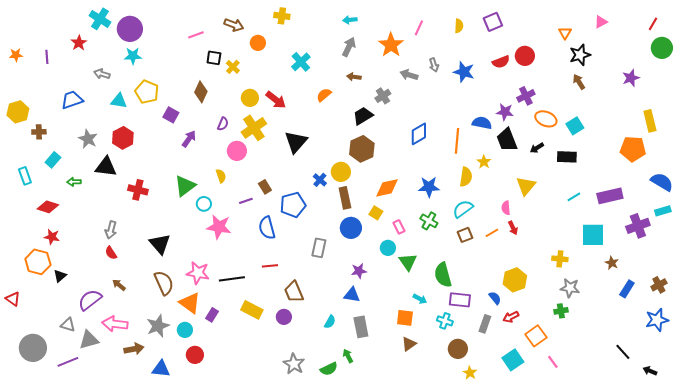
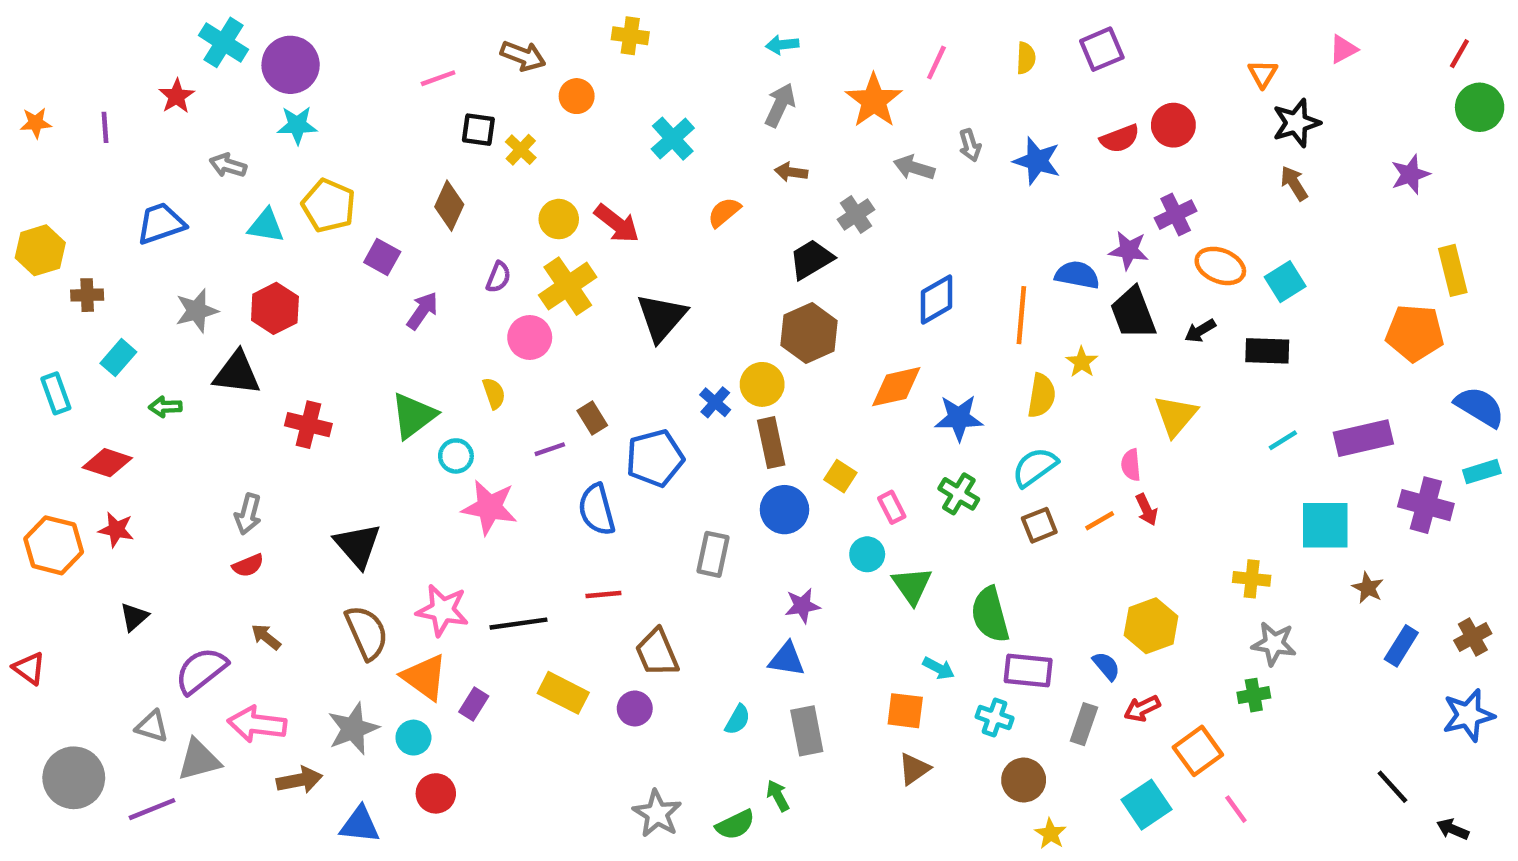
gray star: (88, 139) -> (197, 311), turned 30
orange diamond: (387, 188) -> (896, 387), moved
purple cross: (638, 226) -> (1426, 505), turned 35
red semicircle: (111, 253) -> (248, 565), turned -80
orange hexagon: (38, 262) -> (54, 545), moved

